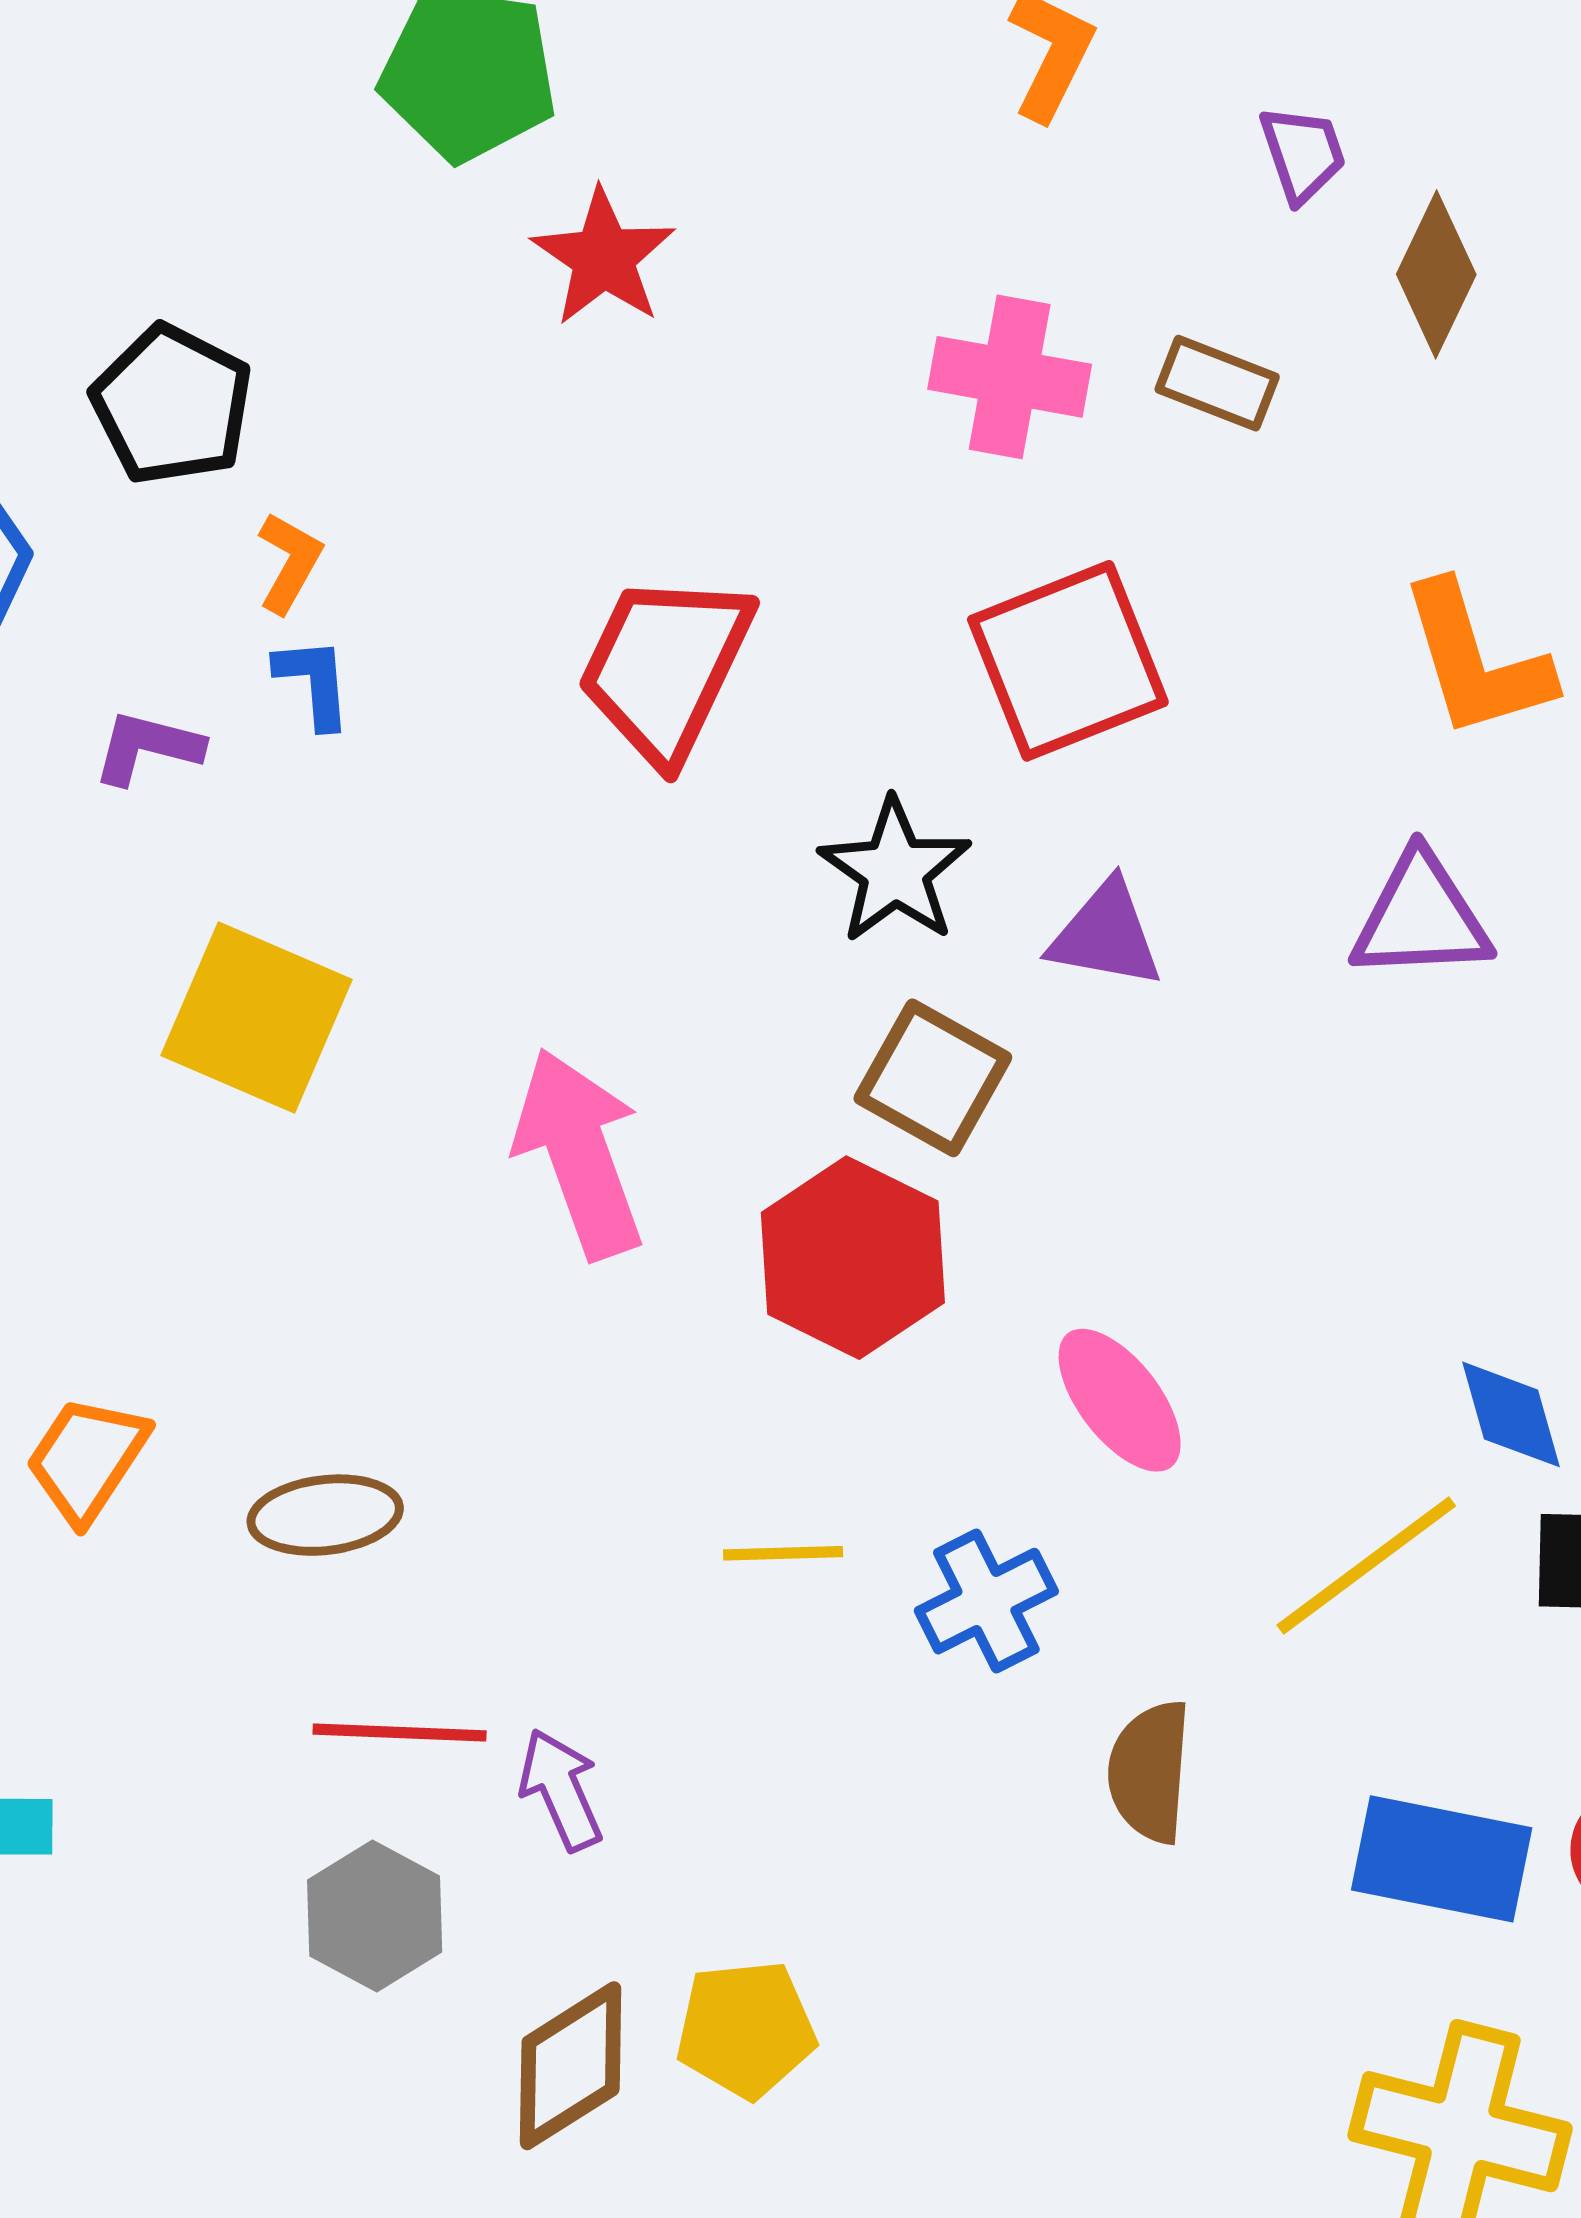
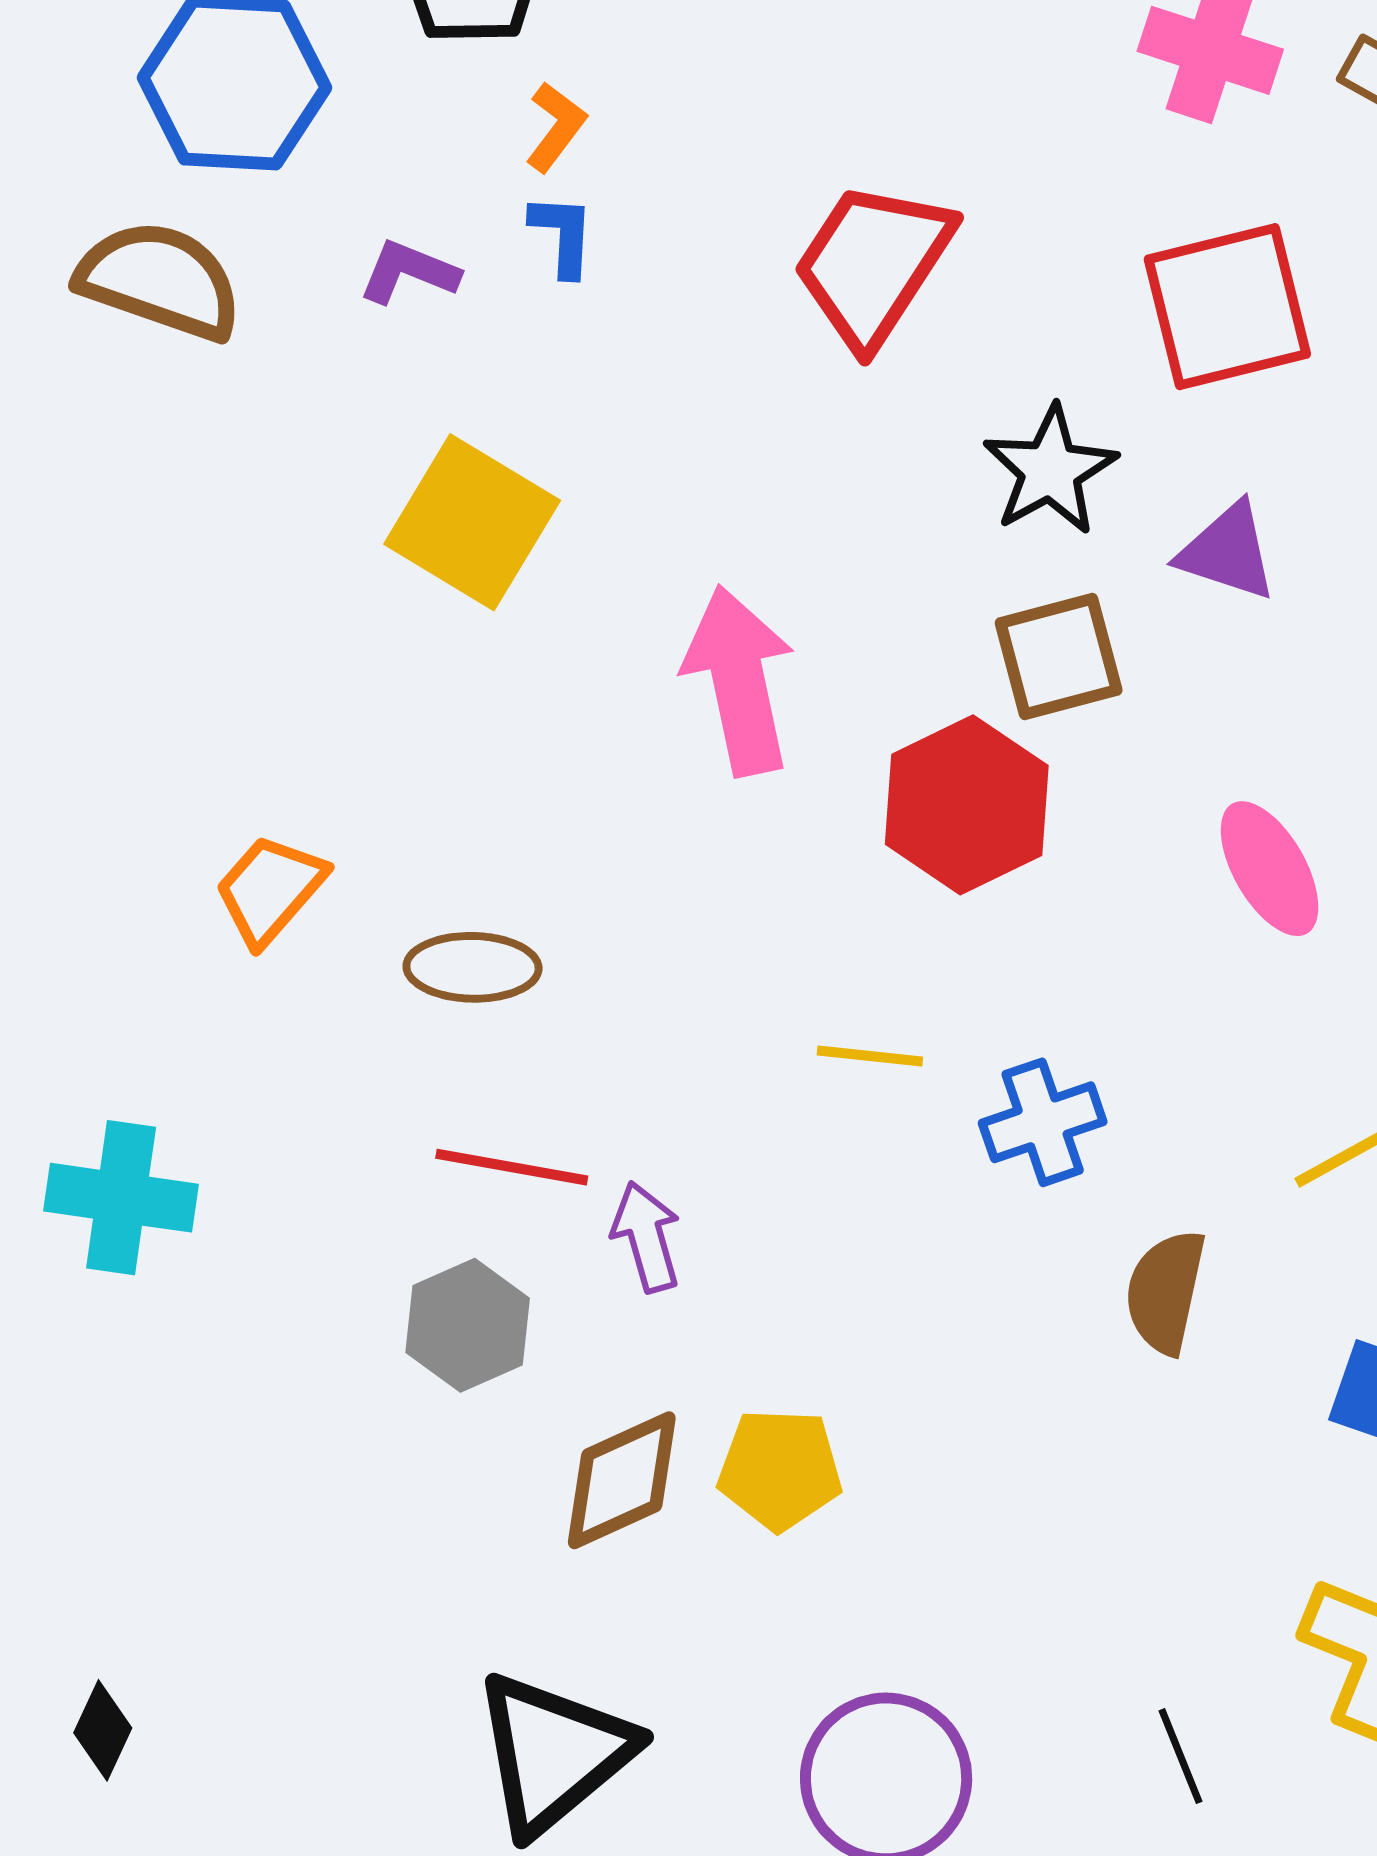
brown square: (933, 1078) -> (1059, 657), turned 38
pink ellipse: (1120, 1400) -> (1270, 869), moved

